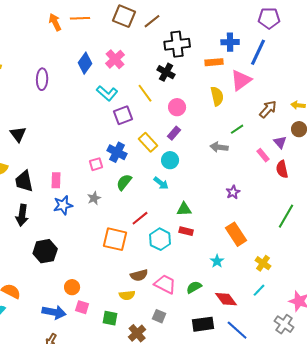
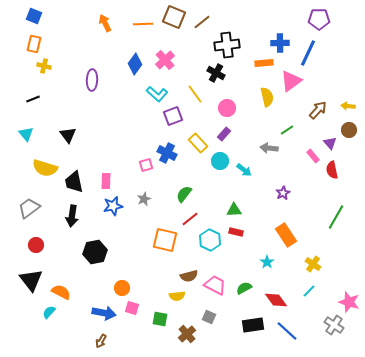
orange line: (80, 18) -> (143, 24), moved
green semicircle: (124, 182) -> (184, 194), moved
cyan arrow: (161, 183) -> (244, 170), moved

